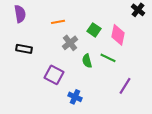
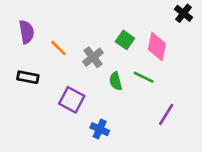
purple semicircle: (20, 14) -> (26, 32), moved
orange line: (58, 22) -> (58, 48), moved, turned 56
black rectangle: (24, 49) -> (28, 77), moved

